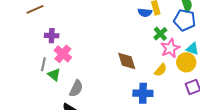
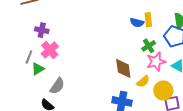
brown diamond: (127, 61) -> (123, 68), moved
yellow circle: (186, 62) -> (163, 90), moved
green triangle: (54, 75) -> (38, 69), turned 40

